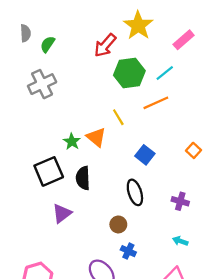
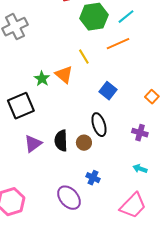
orange square: (194, 150) -> (152, 97), moved
black semicircle: (83, 178) -> (61, 141), moved
brown circle: (118, 224) -> (84, 143), moved

